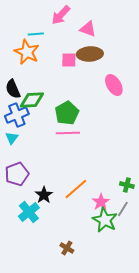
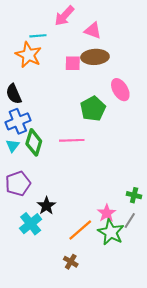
green diamond: (32, 100) -> (34, 142), moved, turned -70
green pentagon: (67, 113) -> (93, 109), moved
orange line: (76, 189) -> (80, 230), moved

